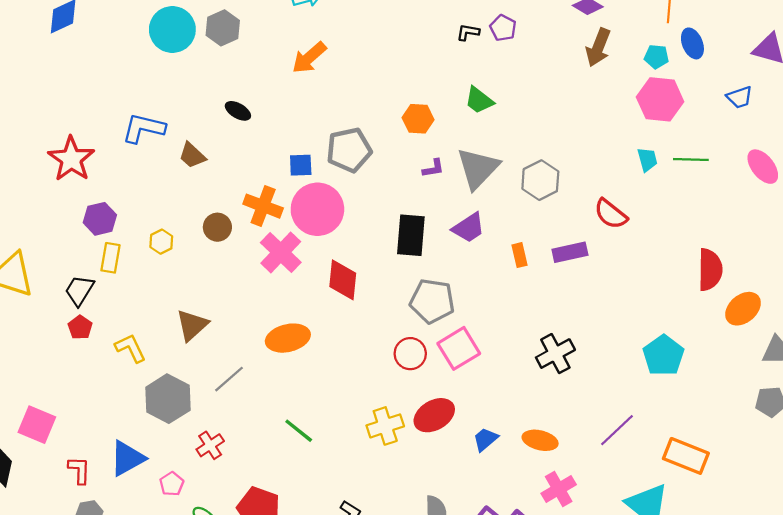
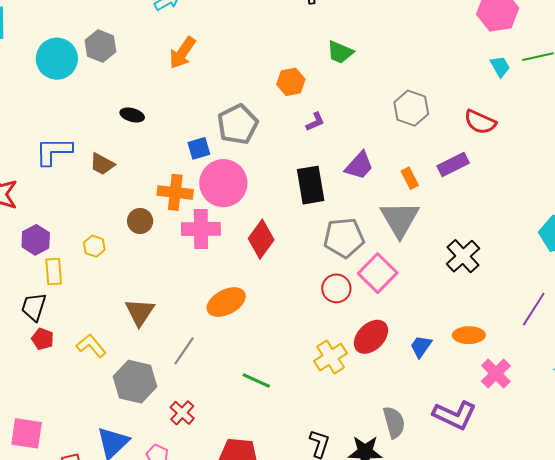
gray triangle: (478, 168) -> (400, 219), moved
pink cross: (281, 252) -> (201, 229), turned -30
red diamond: (343, 280) -> (261, 239), turned 45

